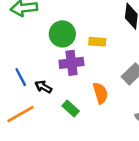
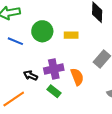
purple cross: (71, 63) -> (54, 69), moved
blue line: (21, 77) -> (15, 41), moved, turned -35

